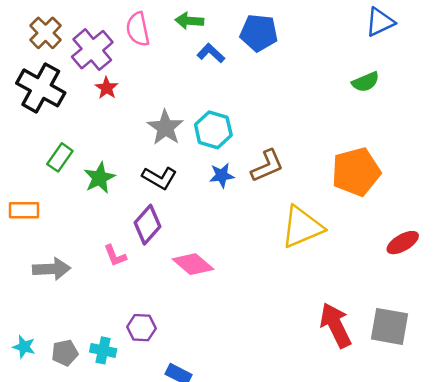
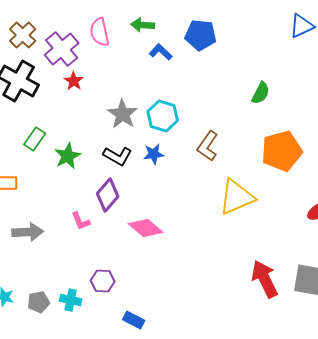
green semicircle: (366, 82) -> (261, 93), moved, turned -40
brown L-shape: (267, 166) -> (208, 146), turned 148
blue star: (222, 175) -> (154, 154), moved

